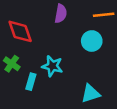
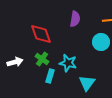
green cross: (12, 64) -> (42, 59), moved
cyan triangle: (91, 94) -> (87, 83), moved, turned -36

